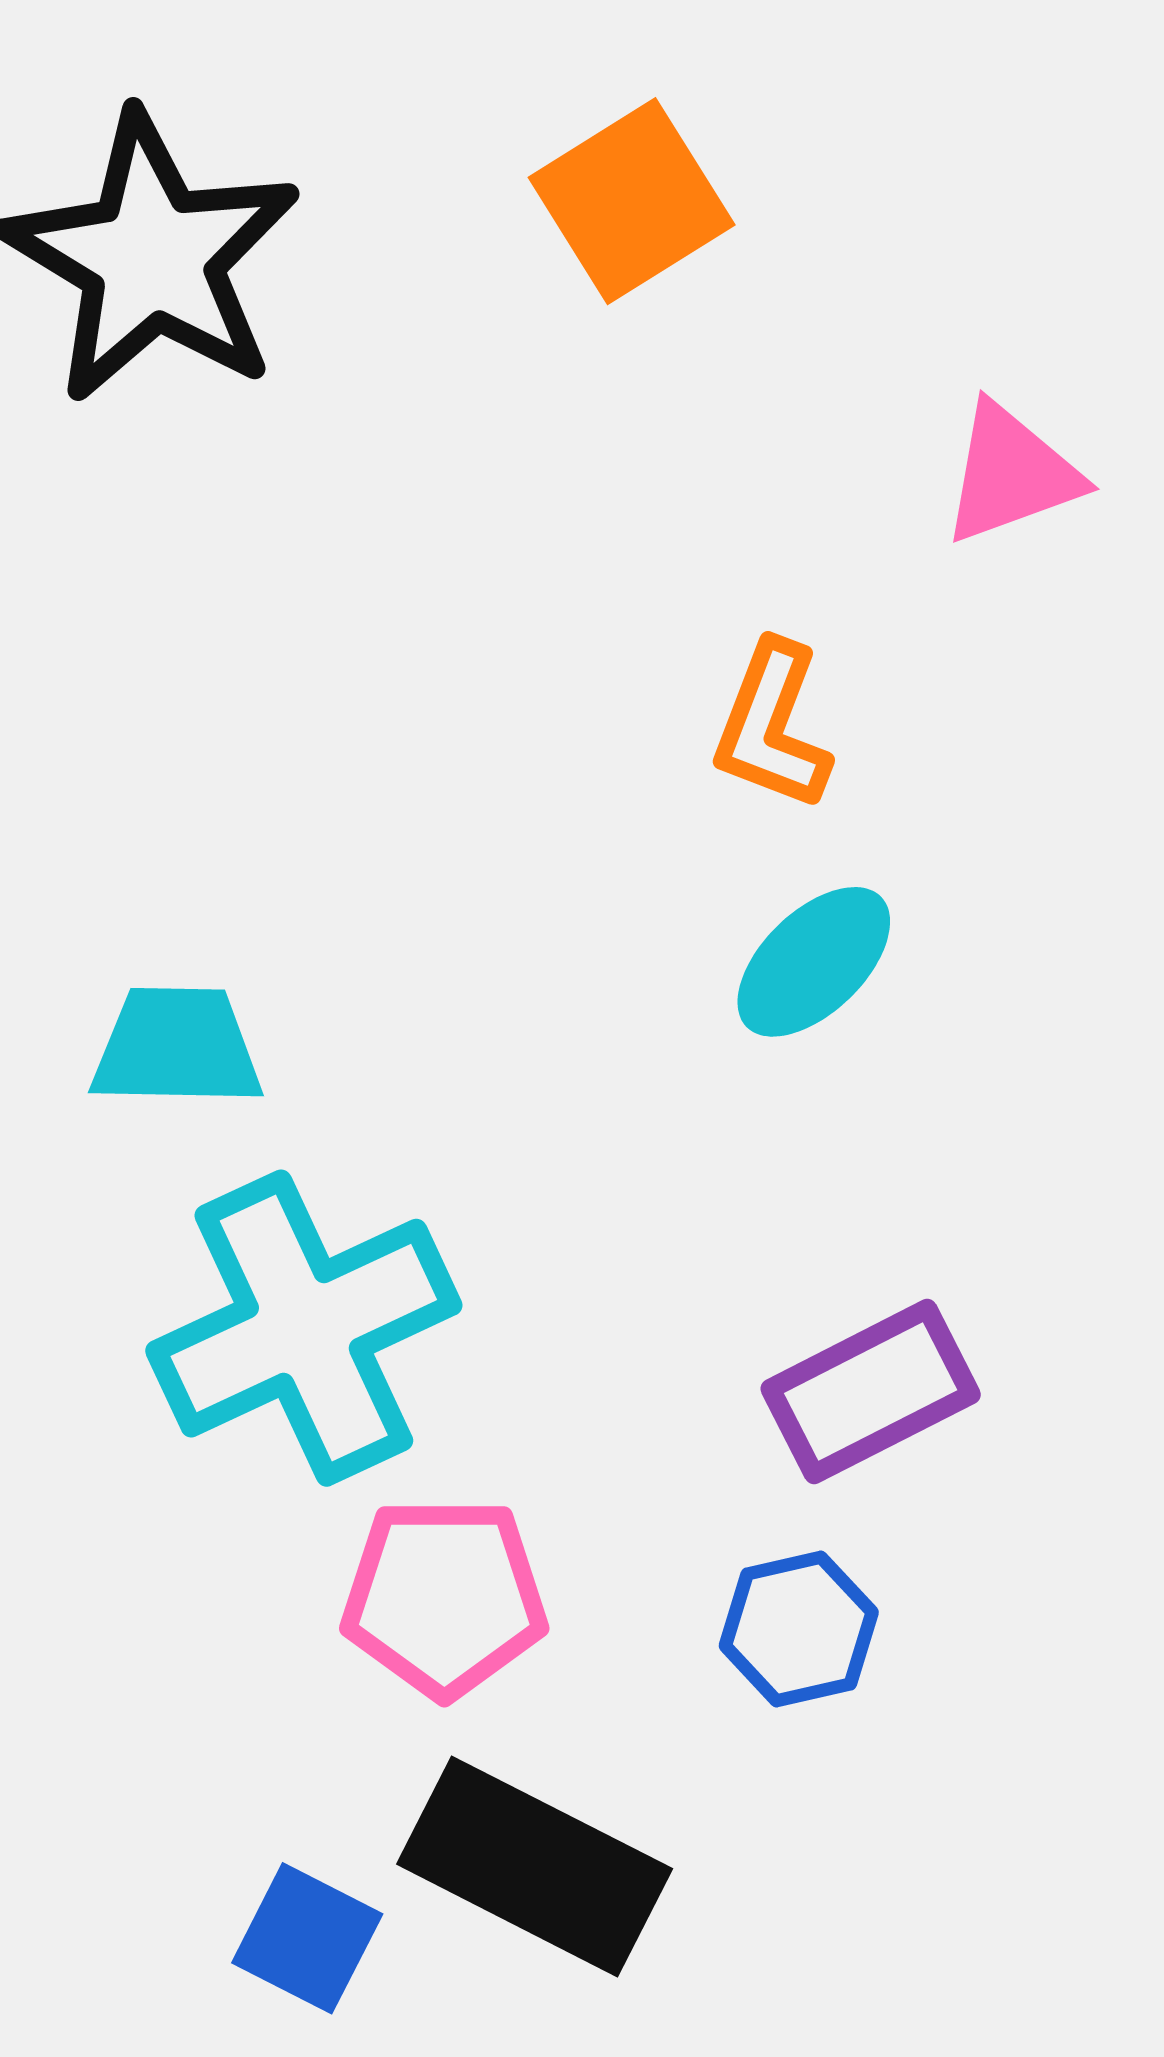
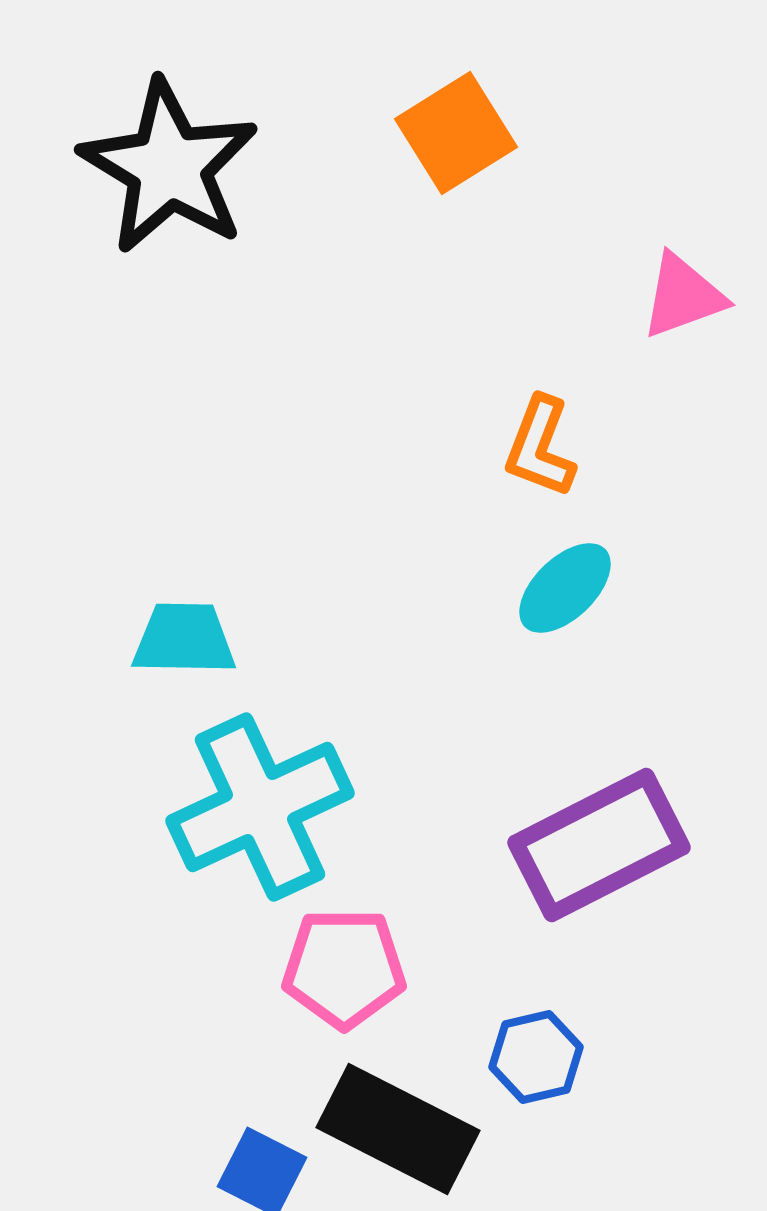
purple rectangle: (871, 1392) -> (599, 845), size x1.4
blue hexagon: (799, 1629) -> (536, 1057), moved

